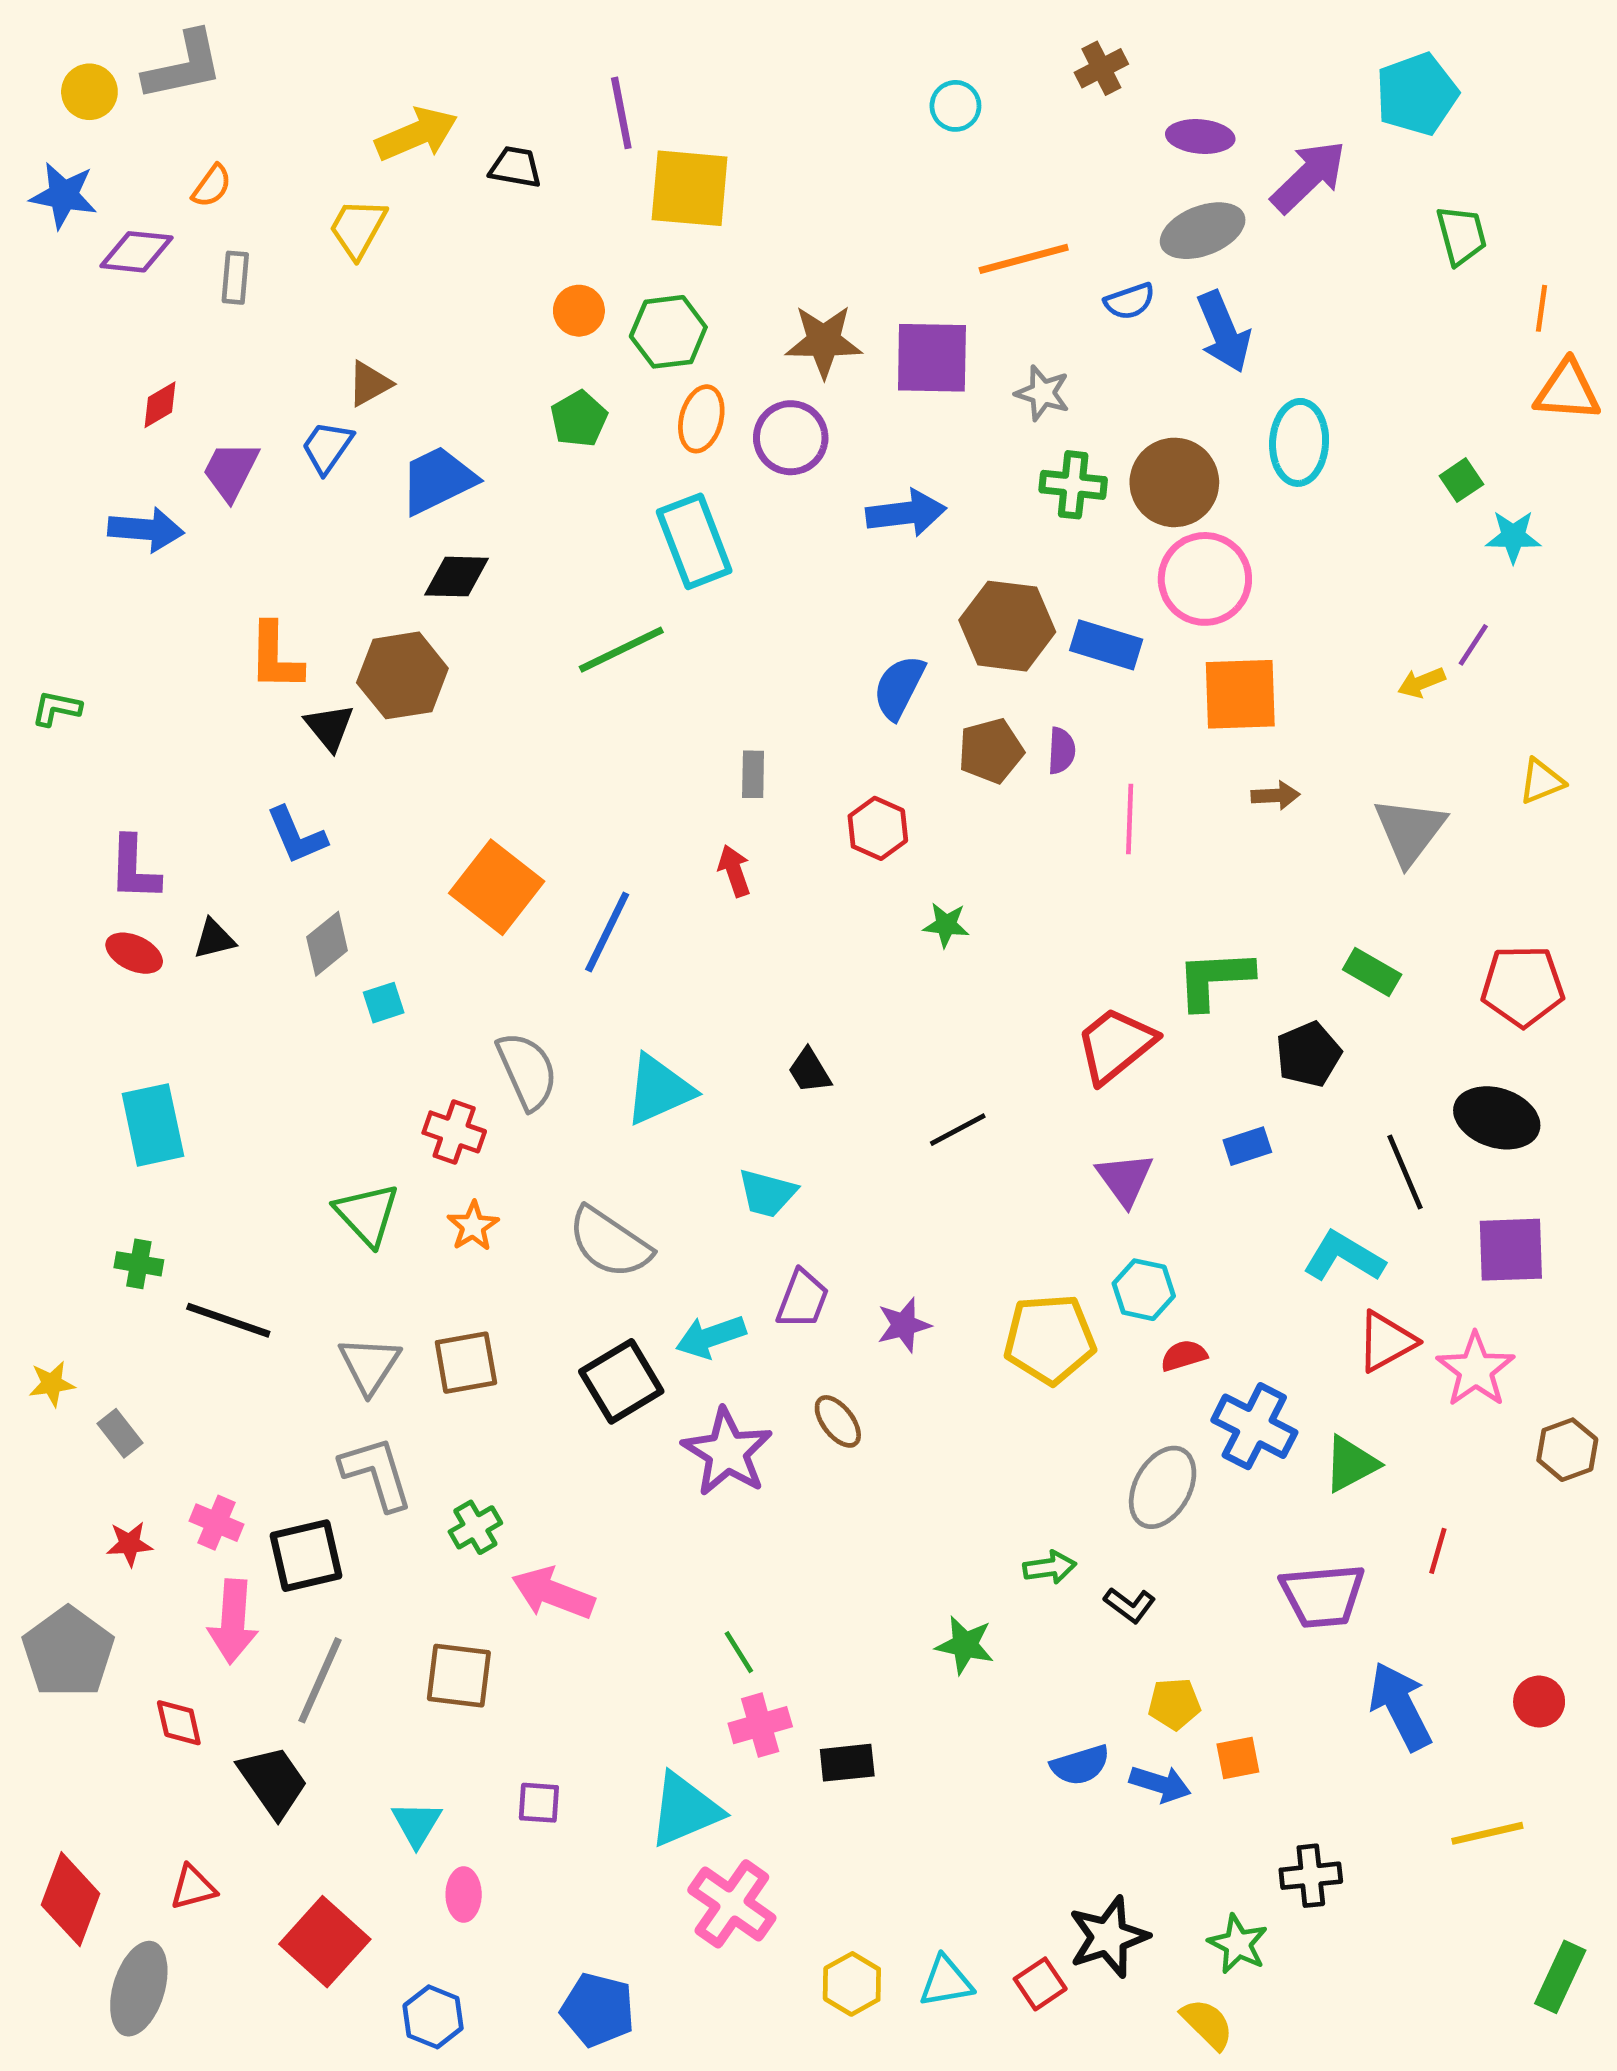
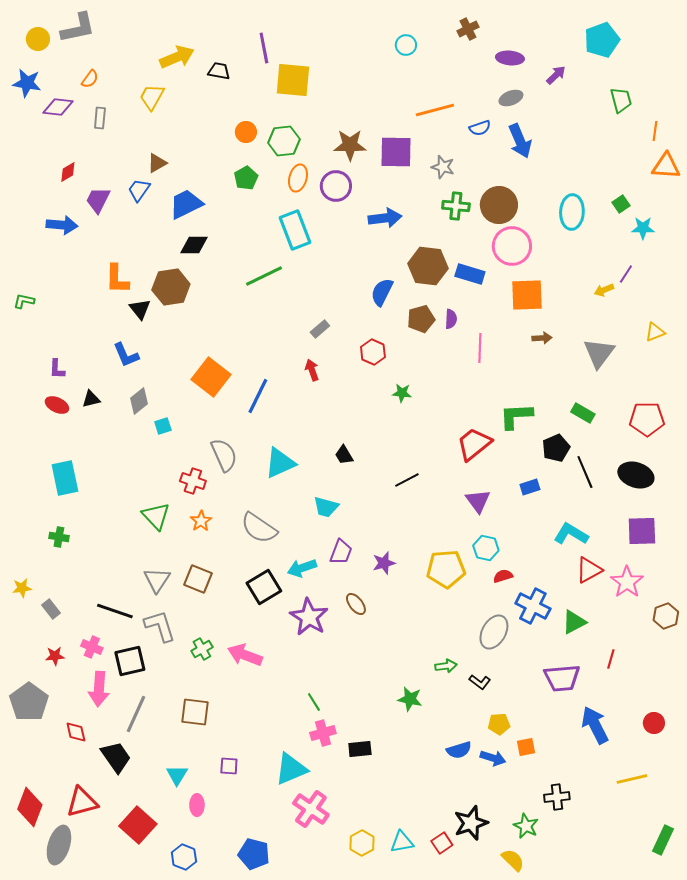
purple arrow: (1308, 177) -> (556, 75), size x0.6
gray ellipse: (1203, 231) -> (511, 98), size x0.7
cyan ellipse: (1299, 442) -> (572, 212), moved
gray rectangle: (753, 774) -> (320, 329), turned 48
purple L-shape: (134, 868) -> (57, 369), size x0.7
black line: (1405, 1172) -> (585, 472), moved
black line: (228, 1320) -> (115, 611), moved
brown square: (466, 1363) -> (198, 579), turned 32
pink arrow: (553, 1593) -> (245, 655), moved
red triangle: (193, 1887) -> (82, 802), size x1.6

